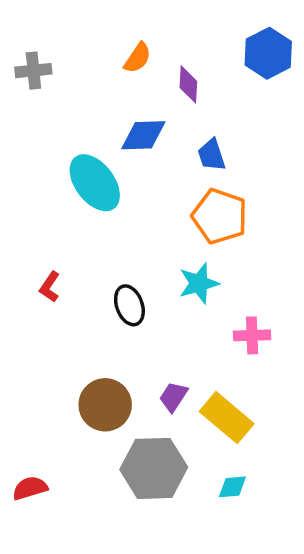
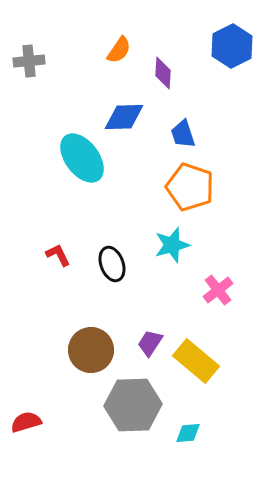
red L-shape: (50, 287) -> (58, 255), moved, turned 120
pink cross: (252, 335) -> (218, 290), turned -36
cyan diamond: (232, 487) -> (188, 433), moved

